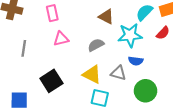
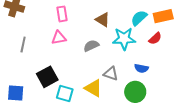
pink rectangle: (52, 13) -> (62, 14), moved
blue semicircle: (136, 61) -> (141, 68), moved
yellow triangle: (92, 75) -> (93, 88), moved
cyan square: (100, 98) -> (65, 93), moved

